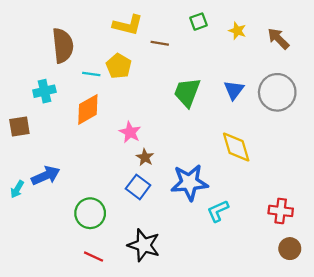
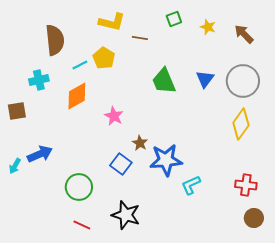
cyan line: (91, 74) -> (80, 65), turned -35
green trapezoid: (187, 92) -> (164, 81), turned -44
yellow diamond: (236, 147) -> (241, 124), moved, turned 52
brown star: (145, 157) -> (140, 143), moved

